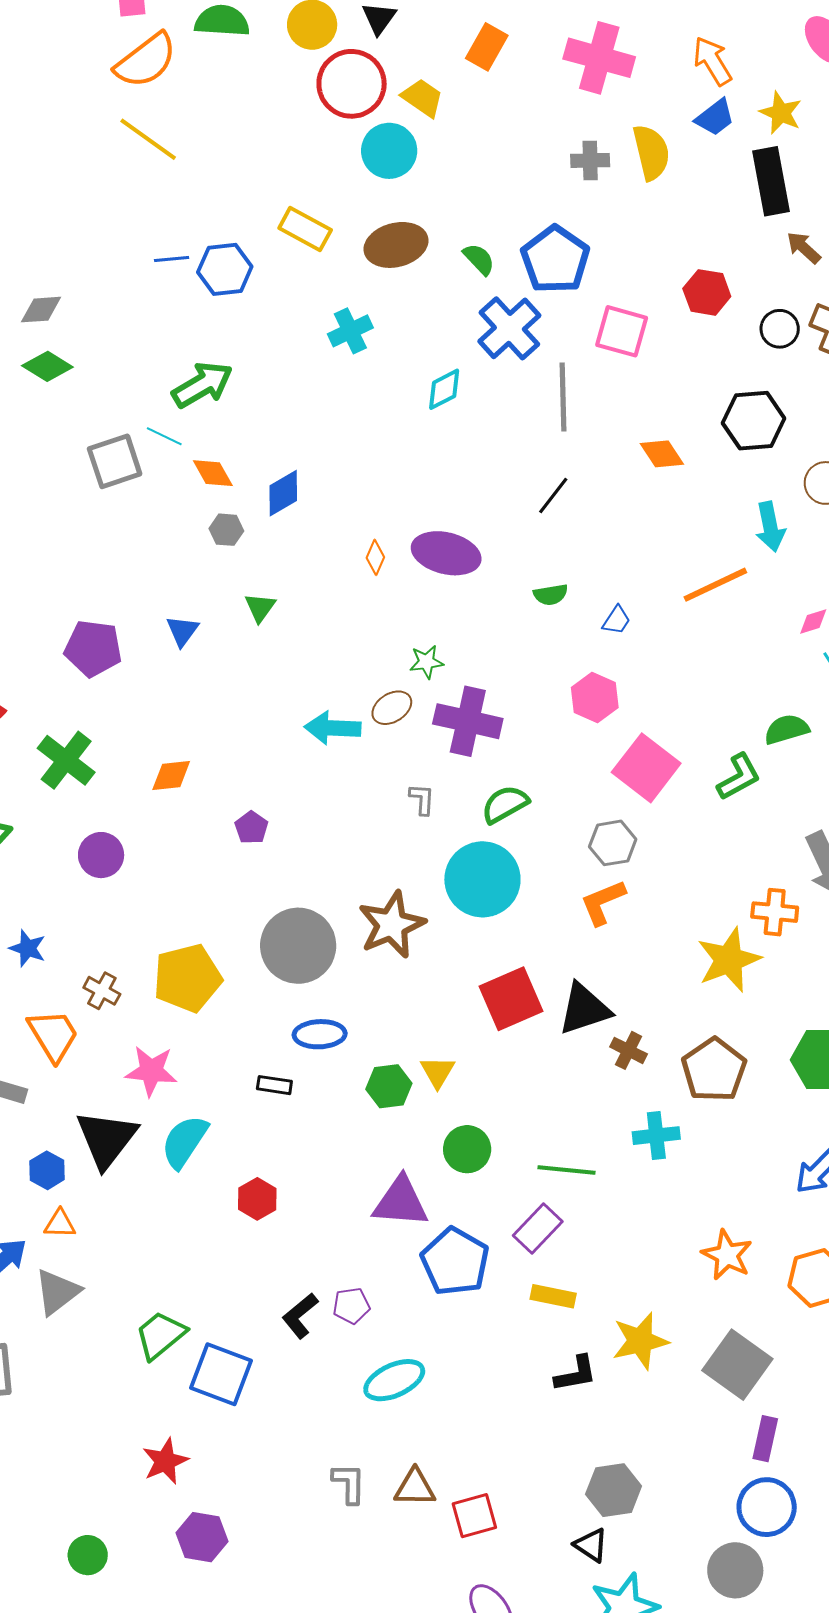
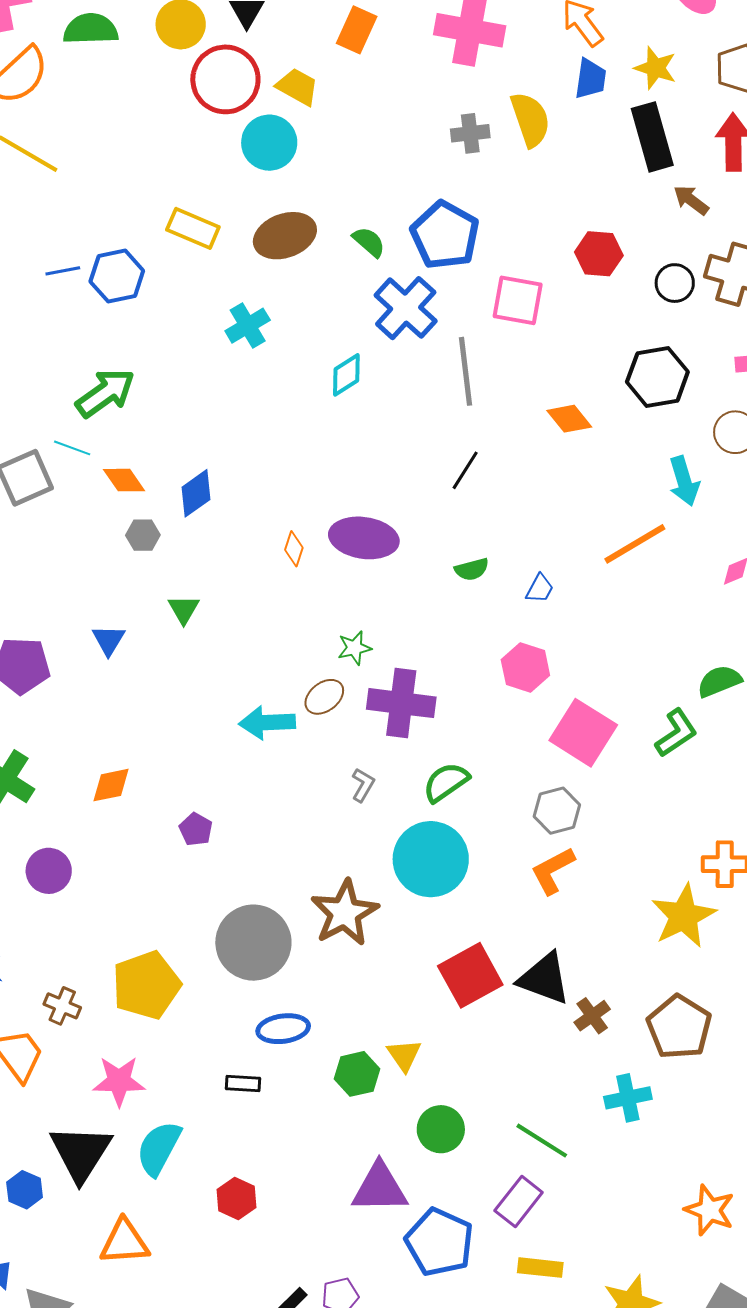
blue trapezoid: (715, 117) -> (590, 79), turned -39
gray L-shape: (422, 799) -> (363, 785), turned 32
black triangle: (584, 1009) -> (544, 979), turned 44
brown cross: (628, 1050) -> (592, 1016), turned 33
green line: (567, 1170) -> (542, 1141), turned 32
orange triangle: (60, 1224) -> (124, 1242), moved, size x1.6

